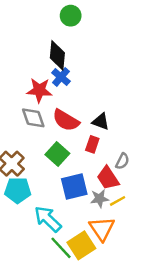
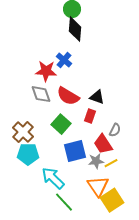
black diamond: (57, 55) -> (75, 29), moved
yellow square: (81, 245) -> (112, 200), moved

